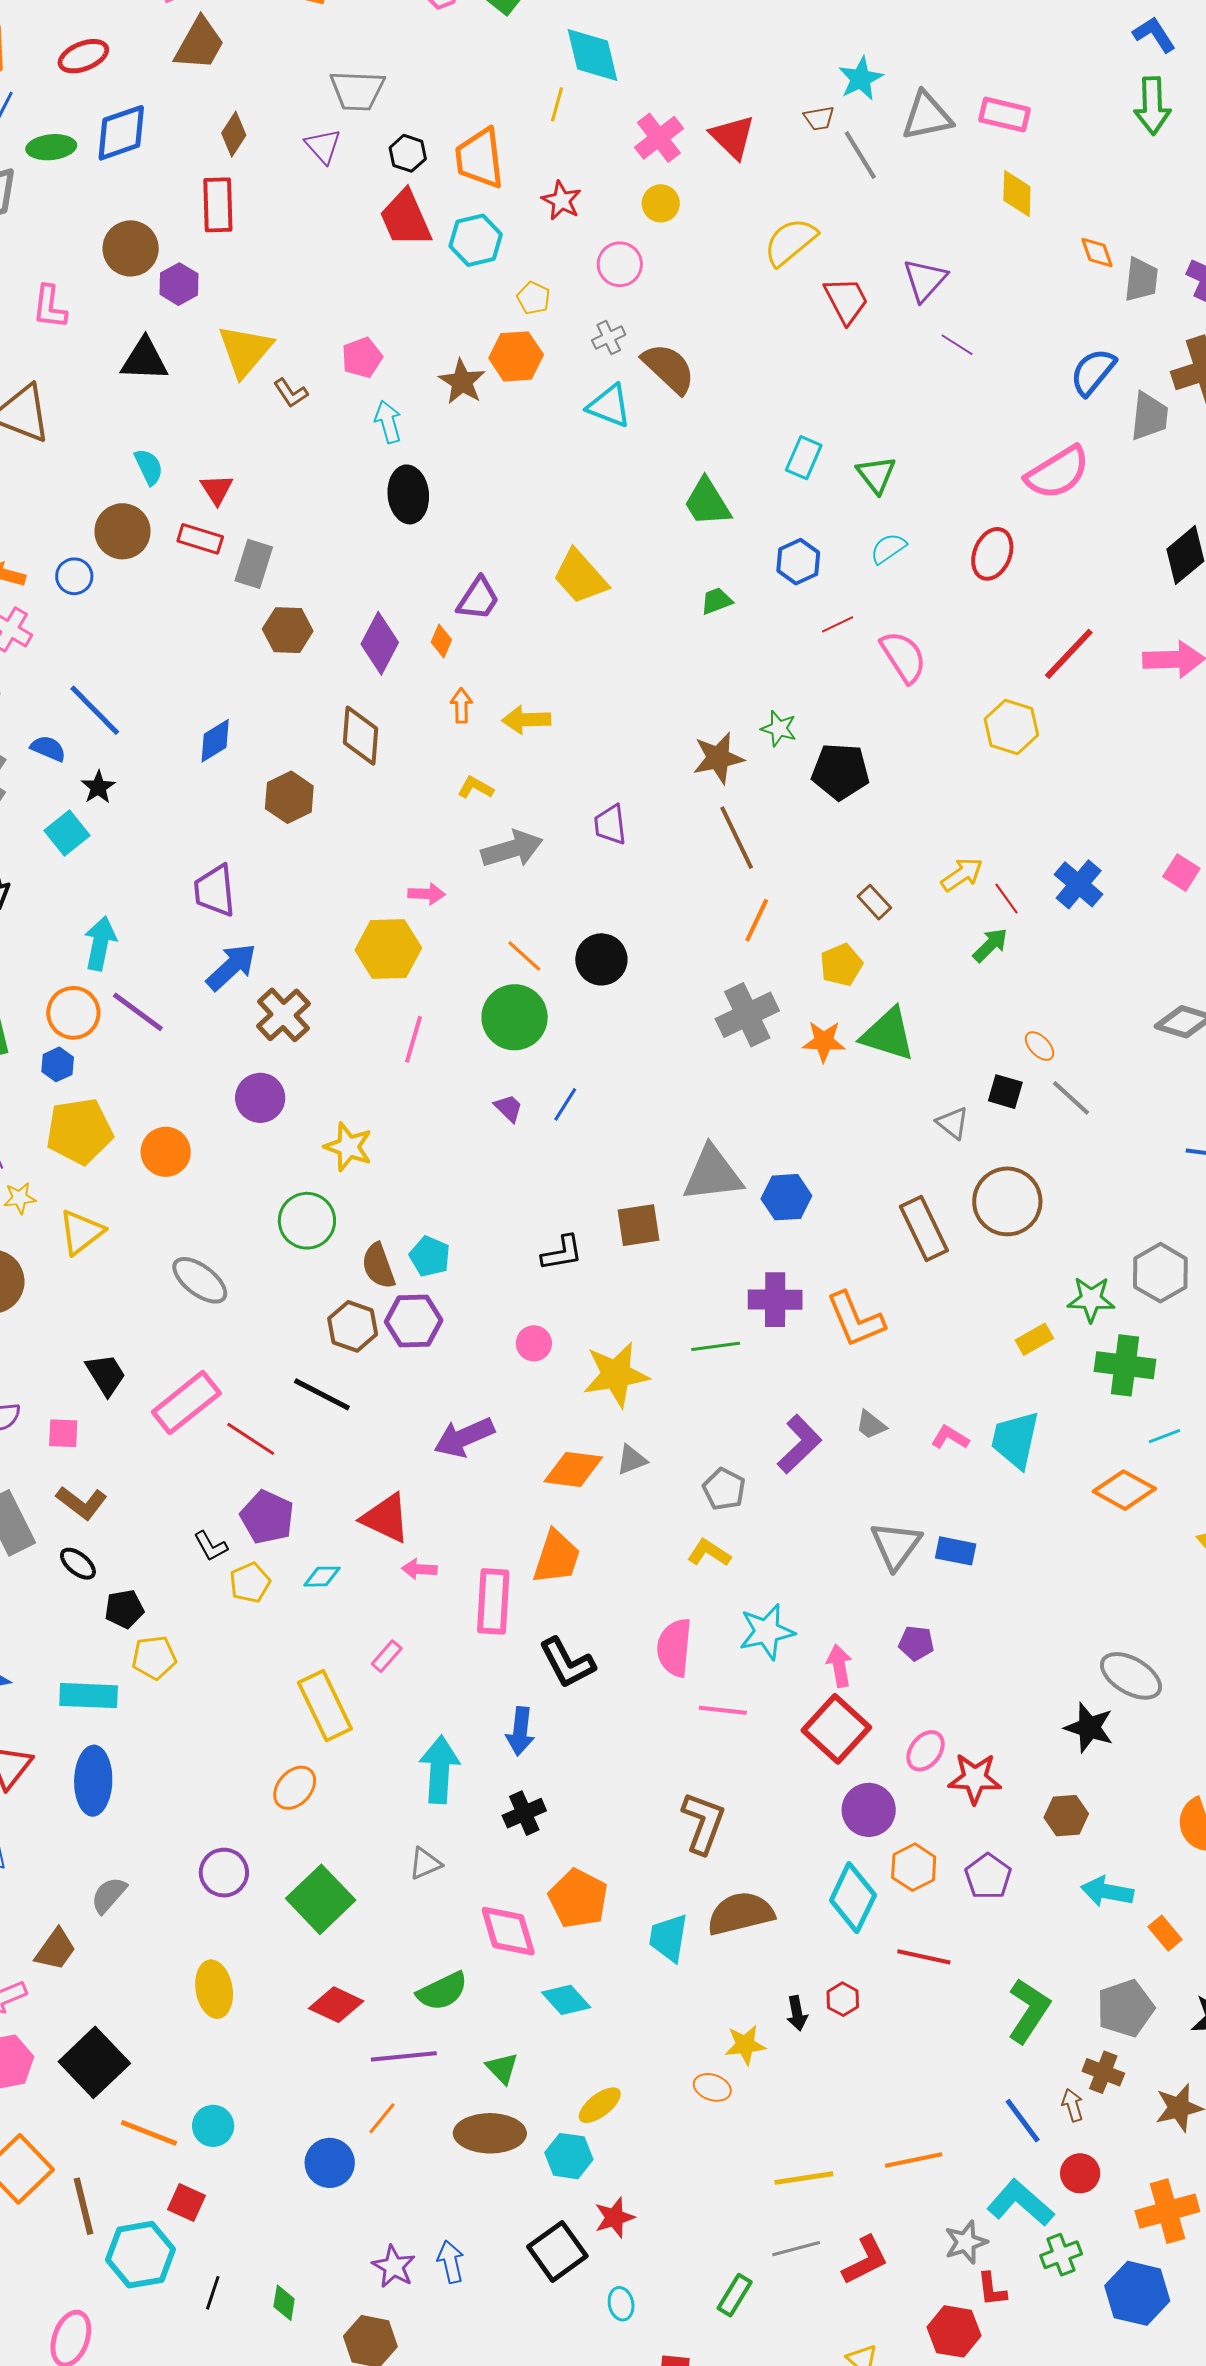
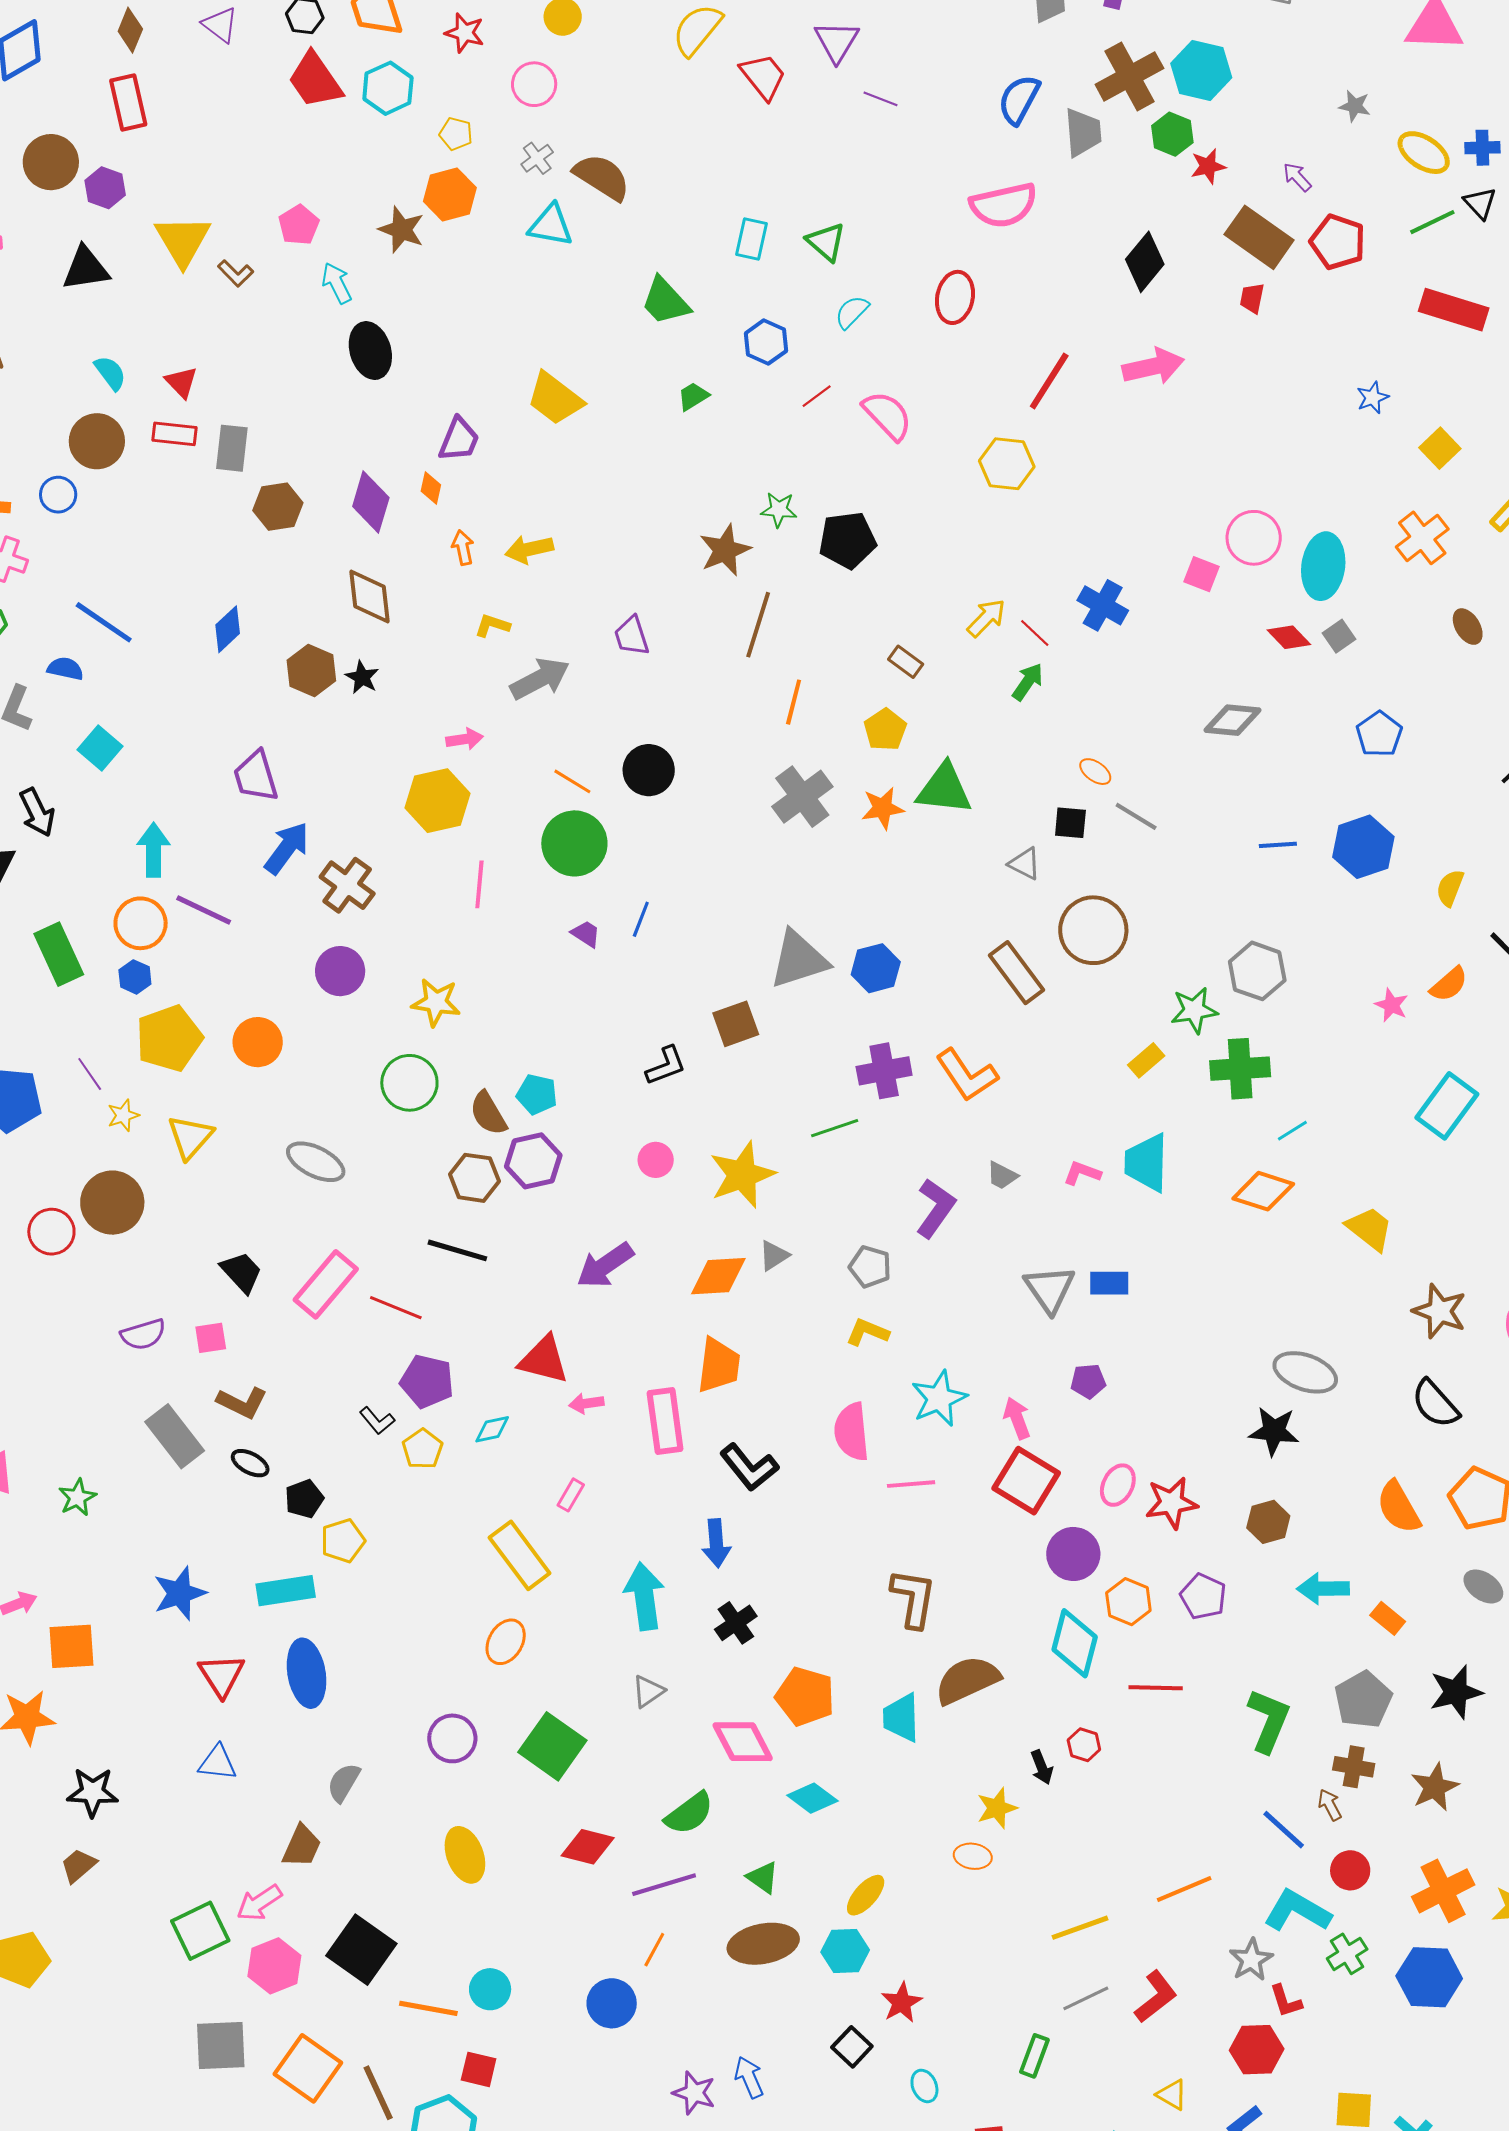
pink semicircle: (1058, 473) -> (1004, 205), turned 30
black star: (98, 787) -> (362, 677), moved
brown line: (737, 838) -> (758, 625), turned 54
black square: (557, 2251) -> (852, 2047), size x0.7

